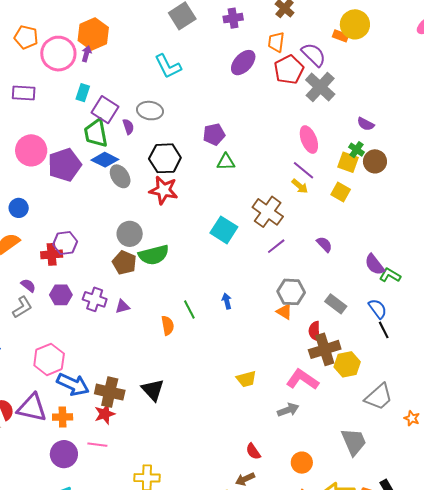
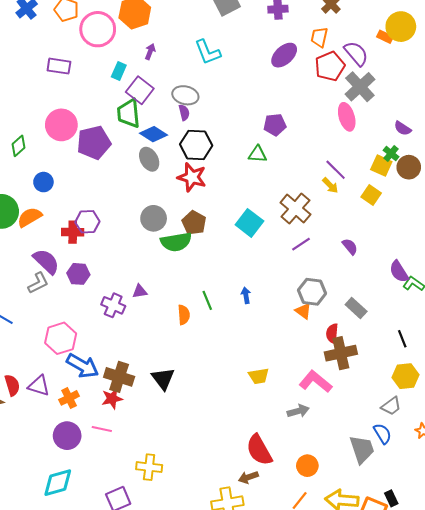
purple arrow: (86, 54) -> (150, 52), moved
purple semicircle: (128, 127) -> (184, 113), moved
purple pentagon: (214, 134) -> (275, 125), moved
pink ellipse: (309, 140) -> (347, 117), moved
blue diamond: (105, 160) -> (153, 134), moved
brown pentagon: (124, 263) -> (194, 223), moved
purple semicircle: (28, 285) -> (46, 261), size x1.8
purple cross: (95, 299) -> (113, 305), moved
blue semicircle: (378, 309) -> (382, 434), moved
yellow hexagon: (347, 364) -> (406, 376), moved
gray trapezoid: (379, 397) -> (391, 406), size x0.7
purple triangle: (32, 408) -> (39, 386), size x0.7
orange cross: (63, 417) -> (69, 398), turned -30
red semicircle: (253, 451) -> (259, 450), size x1.8

